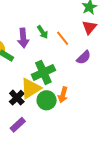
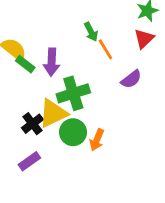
green arrow: (43, 32) -> (91, 32), moved
purple arrow: (23, 38) -> (52, 62), moved
orange arrow: (63, 95) -> (97, 140), moved

